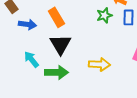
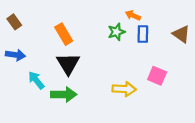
blue arrow: (27, 24) -> (15, 55), moved
yellow arrow: (99, 64) -> (124, 89), moved

